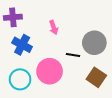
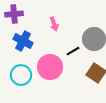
black line: (73, 55) -> (73, 51), turned -40

